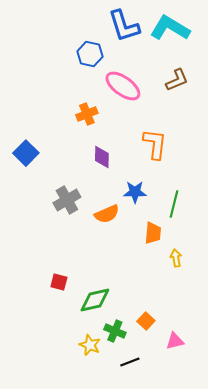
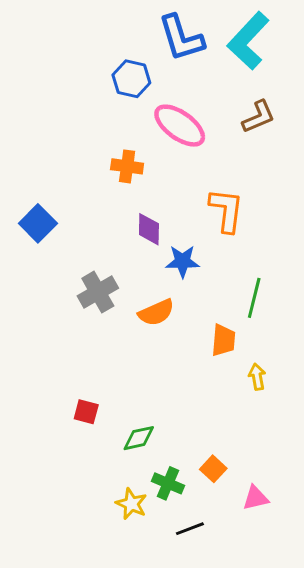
cyan L-shape: (170, 28) -> (248, 41), turned -78
orange cross: (87, 114) -> (127, 166), turned 30
blue star: (135, 192) -> (183, 261), moved
green diamond: (95, 300) -> (139, 438), size x0.7

